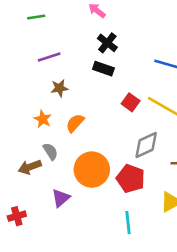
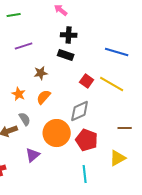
black cross: (107, 43) -> (69, 35), turned -35
brown star: (59, 88) -> (41, 73), moved
gray diamond: (146, 145) -> (80, 111), moved

